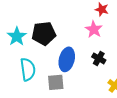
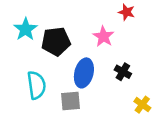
pink star: (94, 29) -> (103, 36), moved
cyan star: (17, 36) -> (26, 29), moved

